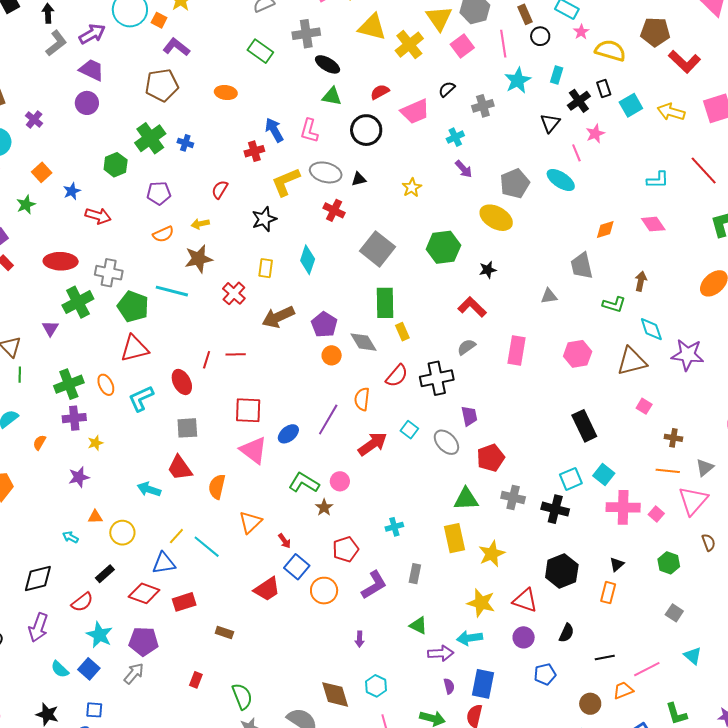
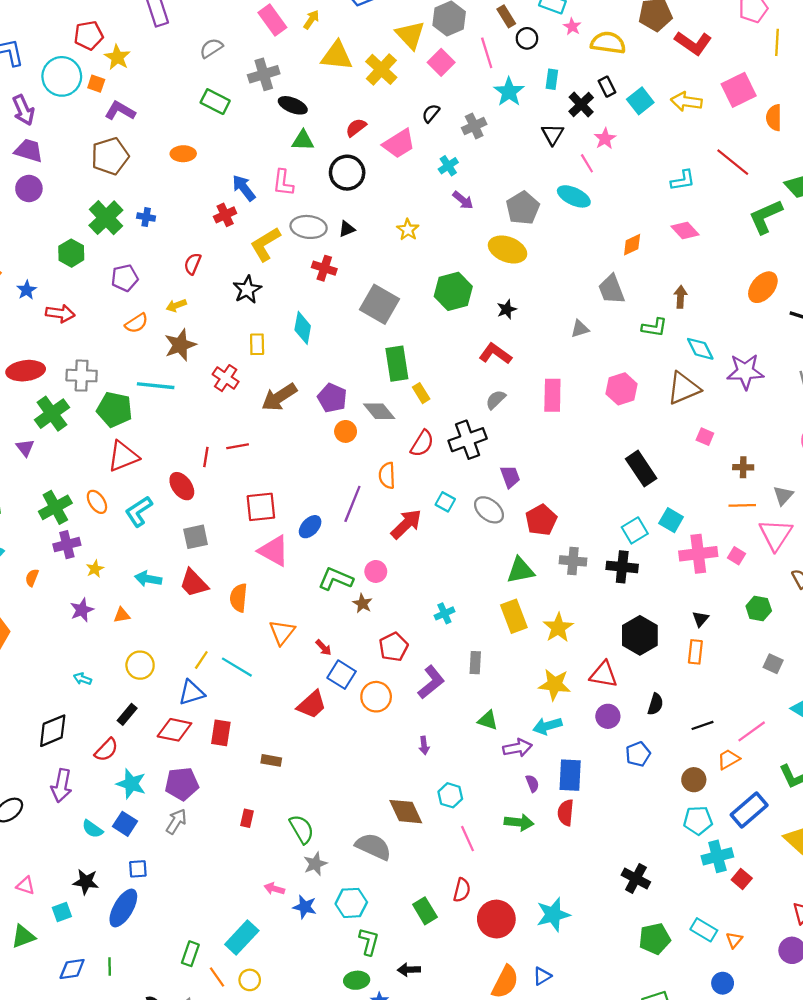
purple arrow: (92, 34) -> (23, 110), turned 104
cyan arrow: (149, 489) -> (148, 579), moved
orange triangle: (95, 517) -> (122, 615), moved
red rectangle: (184, 602) -> (221, 733), turned -55

